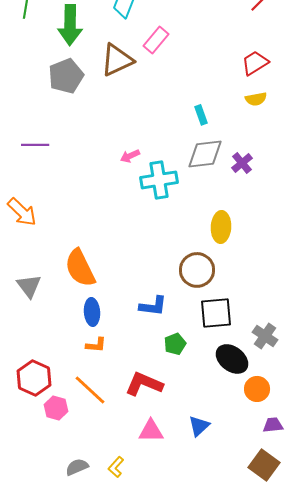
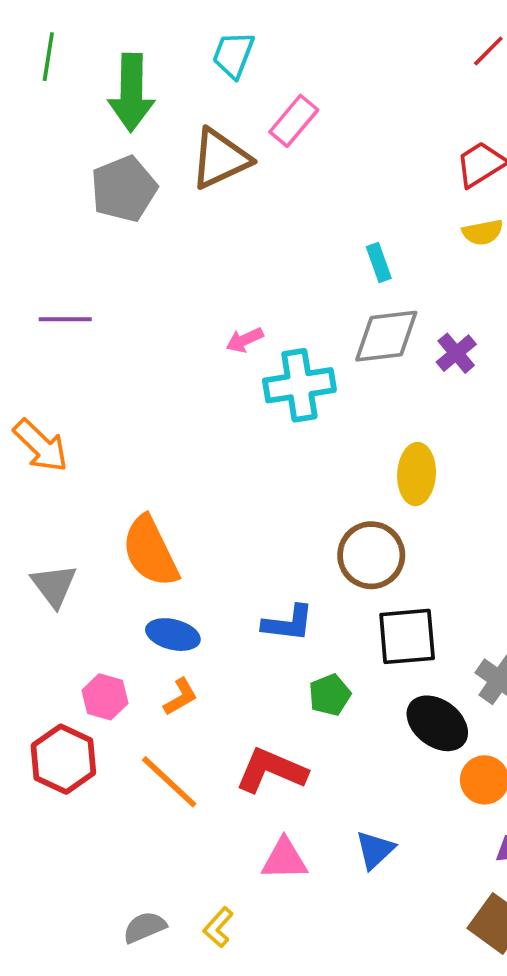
blue ellipse: (92, 312) -> (173, 635), turned -72
orange L-shape: (96, 345) -> (180, 697), turned -35
pink hexagon: (56, 408) -> (105, 697), moved

